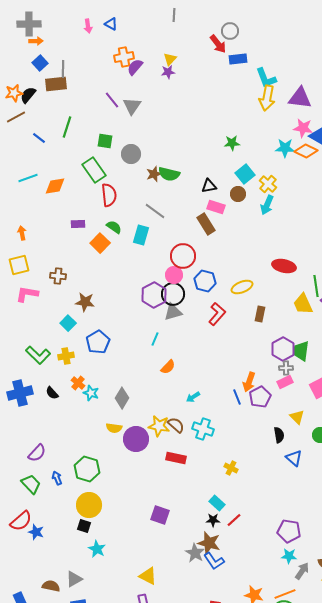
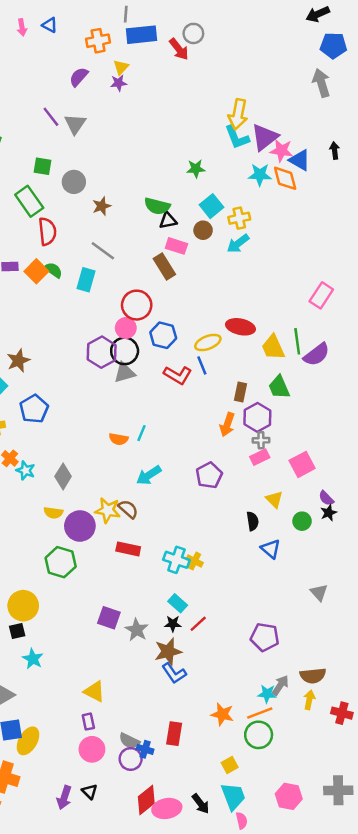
orange cross: (124, 57) -> (98, 41), moved
blue rectangle: (238, 59) -> (141, 35), moved, size x1.4
cyan L-shape: (266, 78) -> (237, 137), moved
purple triangle: (300, 98) -> (265, 137), moved, turned -45
orange diamond: (306, 151) -> (285, 178), turned 50
green semicircle: (169, 174) -> (157, 206), moved
yellow cross: (268, 184) -> (239, 218), turned 36
cyan arrow: (267, 205) -> (238, 244), turned 30
orange square: (100, 243) -> (36, 271), moved
red ellipse: (284, 266) -> (240, 327), moved
brown star: (85, 302) -> (18, 361), turned -30
yellow trapezoid: (303, 304) -> (273, 347), moved
red L-shape: (217, 314) -> (178, 375), turned 80
brown rectangle: (260, 314) -> (240, 392), moved
cyan line: (155, 339) -> (141, 433), moved
green trapezoid: (301, 351) -> (279, 387), moved, turned -30
orange semicircle: (168, 367) -> (119, 439), turned 56
orange arrow: (249, 382) -> (227, 425), moved
cyan arrow: (193, 397) -> (149, 475), size x1.5
blue line: (237, 397) -> (202, 365), moved
purple pentagon: (260, 397) -> (209, 475), moved
cyan cross: (203, 429) -> (176, 560), moved
green hexagon: (87, 469) -> (61, 562), moved
black square: (84, 526) -> (17, 631), turned -32
brown star: (209, 543) -> (168, 652), turned -30
gray star: (195, 553) -> (137, 630), moved
cyan star: (289, 556) -> (267, 694), moved

